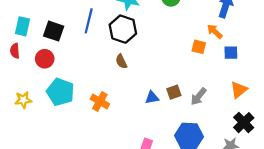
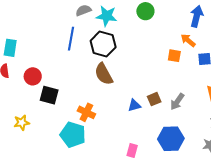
black square: (54, 31) -> (49, 95), moved
brown semicircle: (121, 61) -> (104, 74), size x1.6
cyan pentagon: (60, 92) -> (73, 135), moved
yellow star: (23, 100) -> (22, 123), moved

